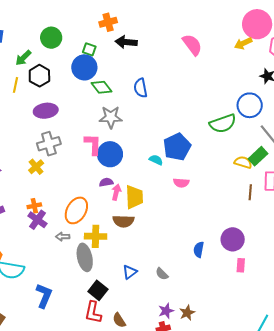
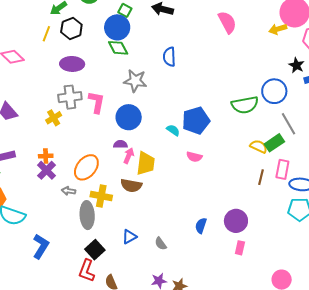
green diamond: (102, 87) -> (118, 48), moved
pink L-shape: (93, 144) -> (97, 102), moved

